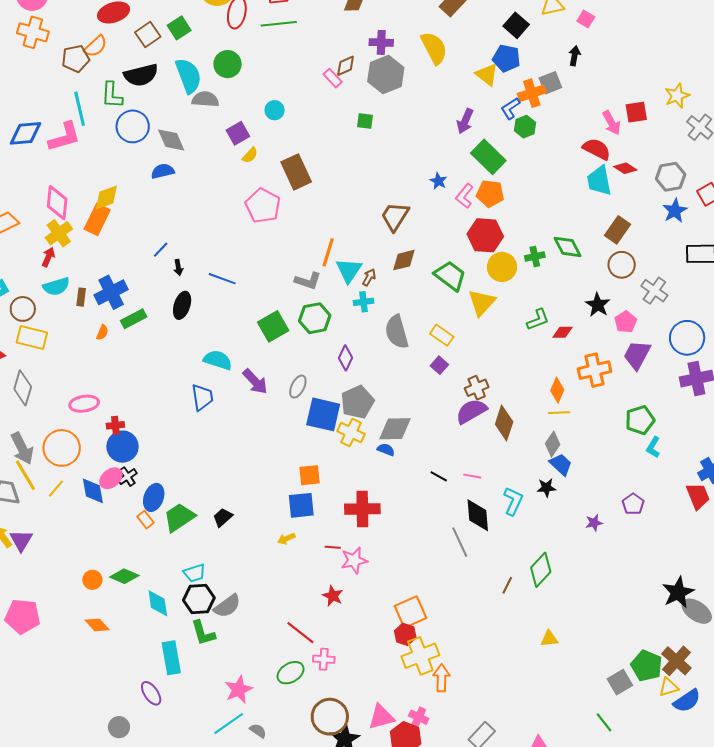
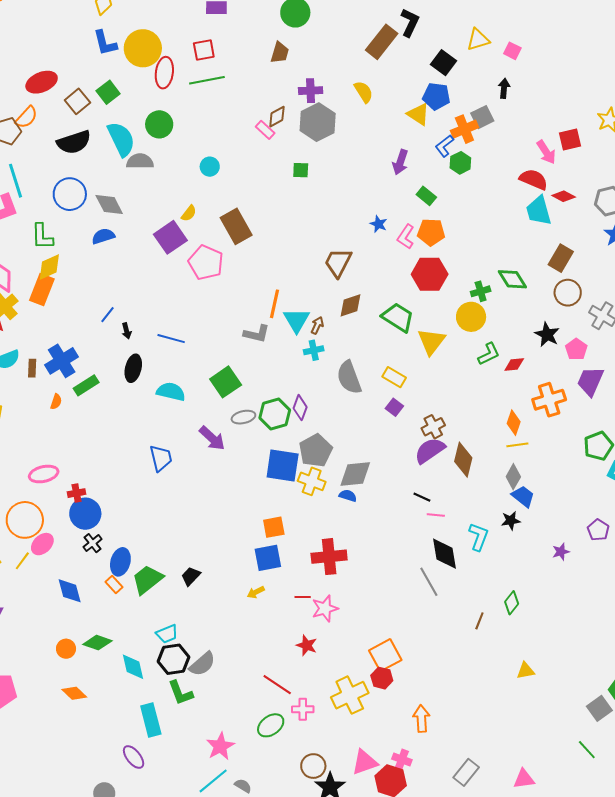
yellow semicircle: (434, 48) -> (364, 92), size x0.7
green L-shape: (112, 95) -> (42, 236), moved
purple square: (238, 133) -> (170, 237), moved, size x1.4
green rectangle: (488, 157) -> (426, 196), size x0.6
yellow circle: (502, 267) -> (471, 317), moved
green hexagon: (315, 318) -> (275, 414), moved
cyan semicircle: (218, 360) -> (171, 392), moved
gray ellipse: (298, 387) -> (243, 417), moved, turned 55
black line: (439, 476) -> (422, 497), moved
pink ellipse: (111, 478) -> (42, 544), moved
blue diamond: (93, 491) -> (70, 591), moved
green diamond: (541, 570) -> (512, 603), size x0.7
yellow cross: (420, 656) -> (350, 695), moved
brown circle: (330, 717) -> (313, 766), size x0.7

